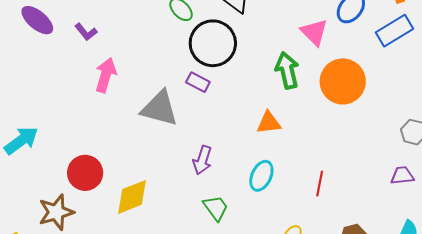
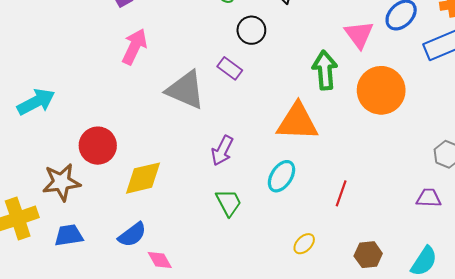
black circle: (213, 43) -> (251, 30), size x0.6
orange triangle: (269, 123) -> (297, 122), size x1.6

